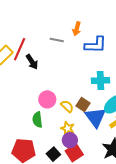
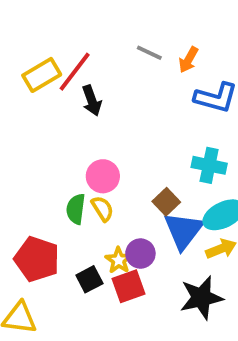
gray line: (57, 40) -> (149, 53), moved
yellow semicircle: (67, 106) -> (102, 209), moved
yellow star: (68, 128) -> (119, 260), moved
purple circle: (70, 140) -> (140, 254), moved

